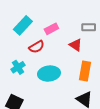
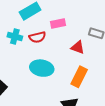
red triangle: (76, 45) -> (78, 47), turned -32
cyan cross: (18, 67) -> (15, 36), moved, turned 32

